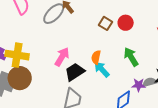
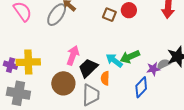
orange semicircle: (96, 57) -> (105, 78), moved
green arrow: (131, 57) -> (130, 57), moved, turned -72
brown circle: (20, 78) -> (63, 83), moved

